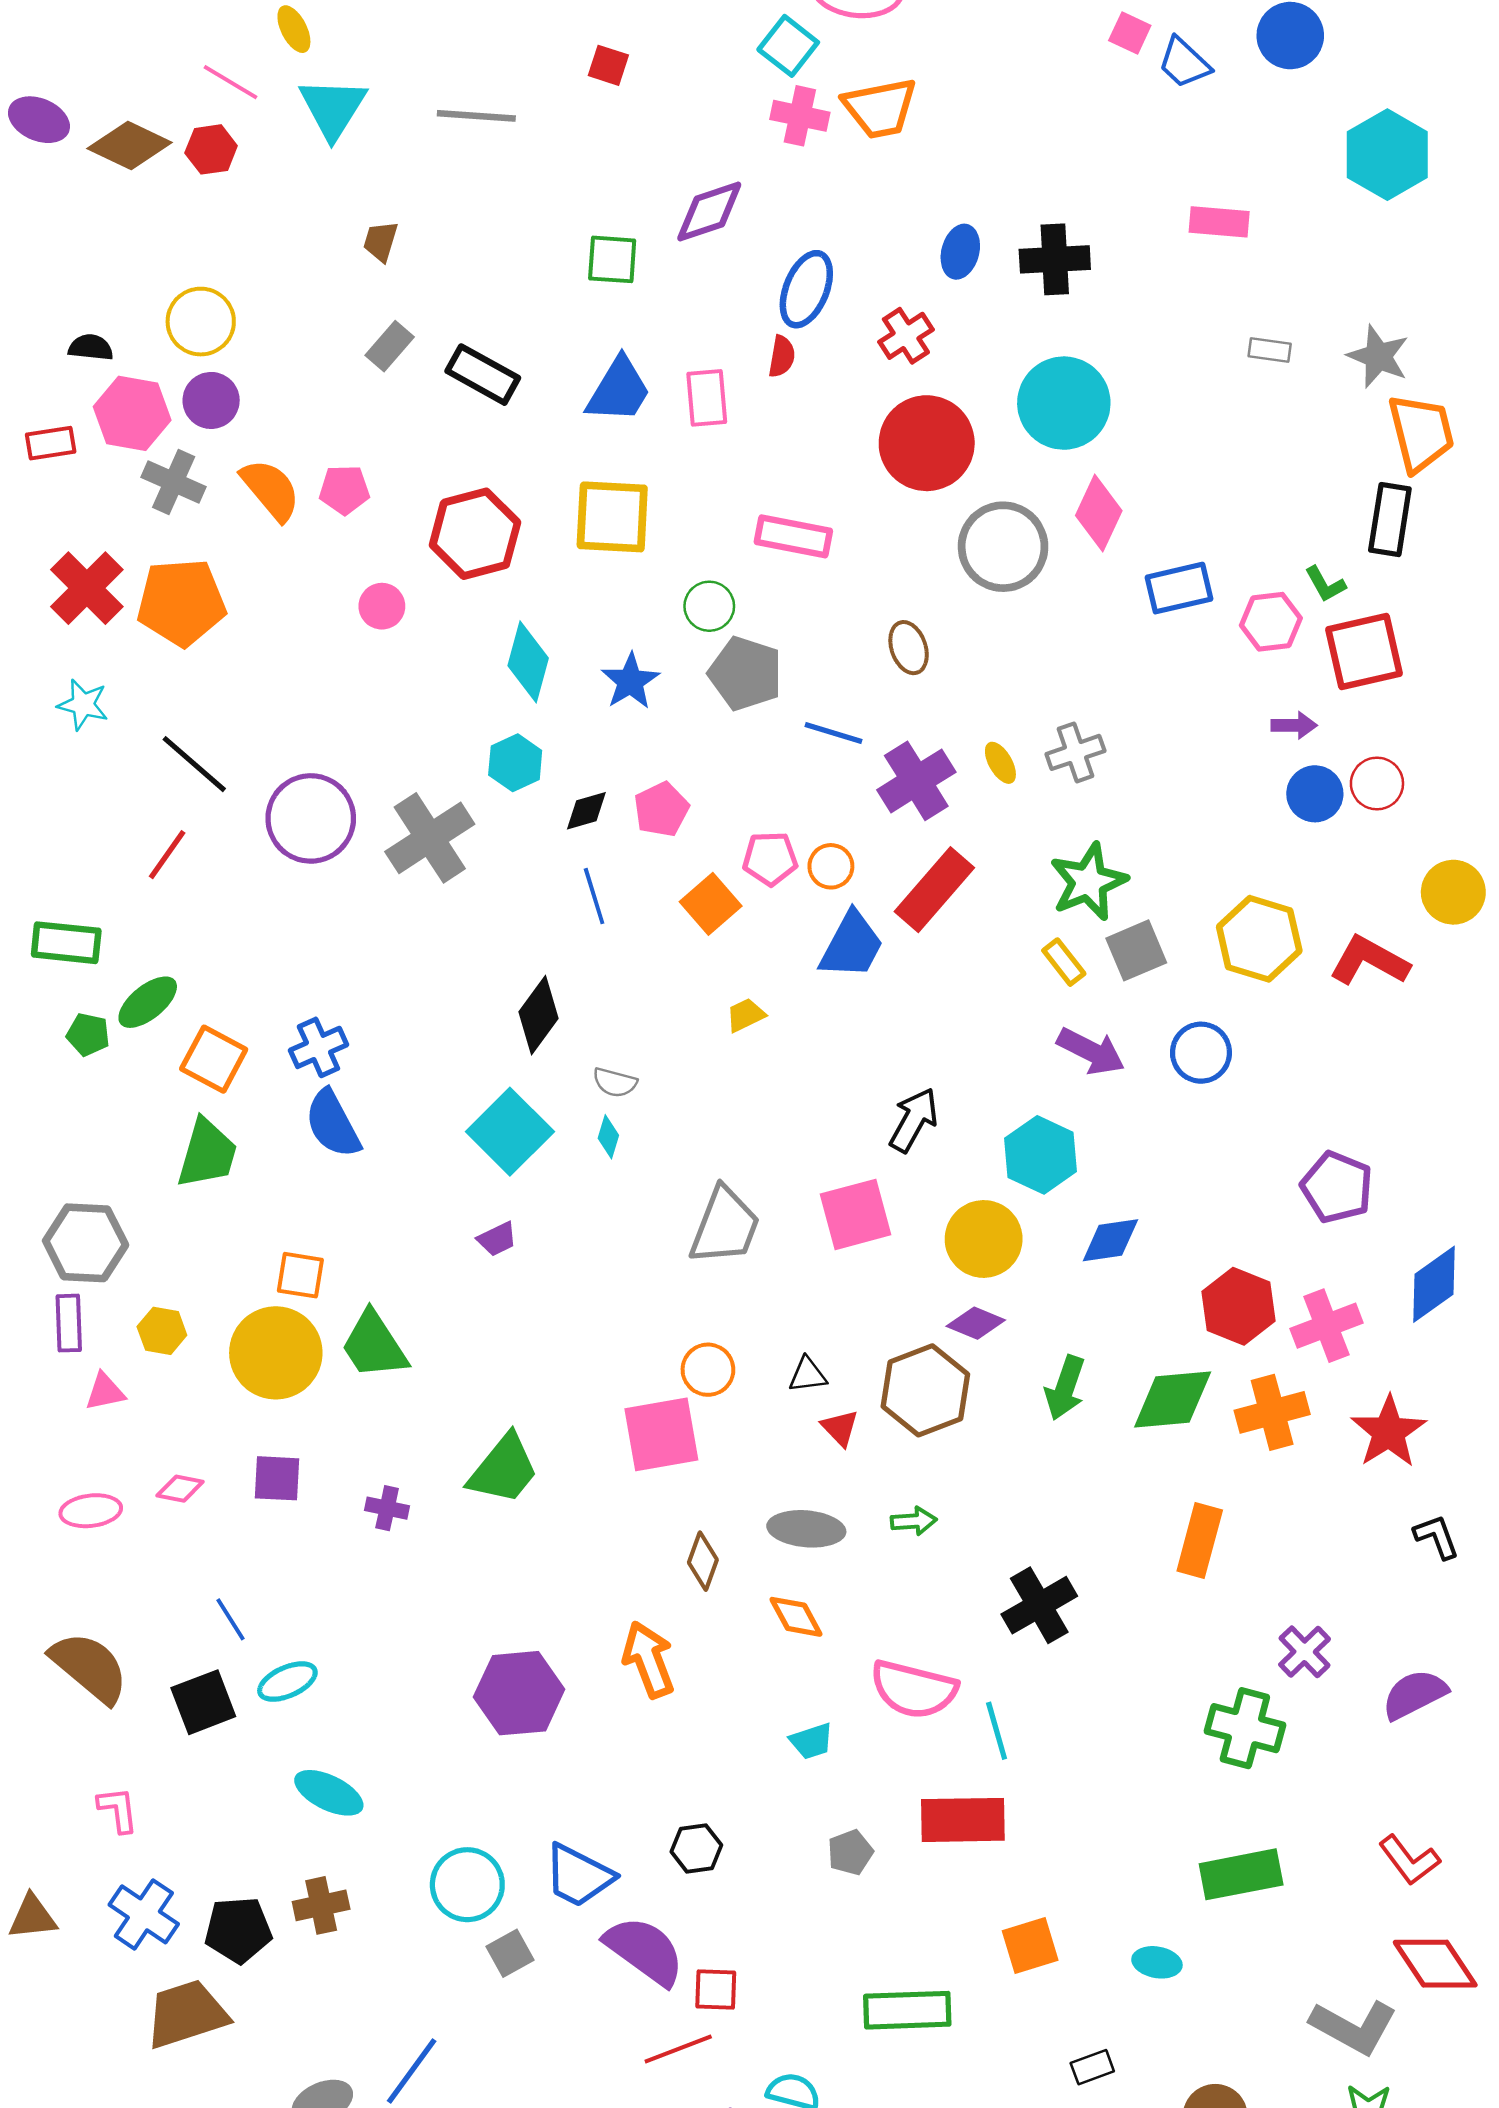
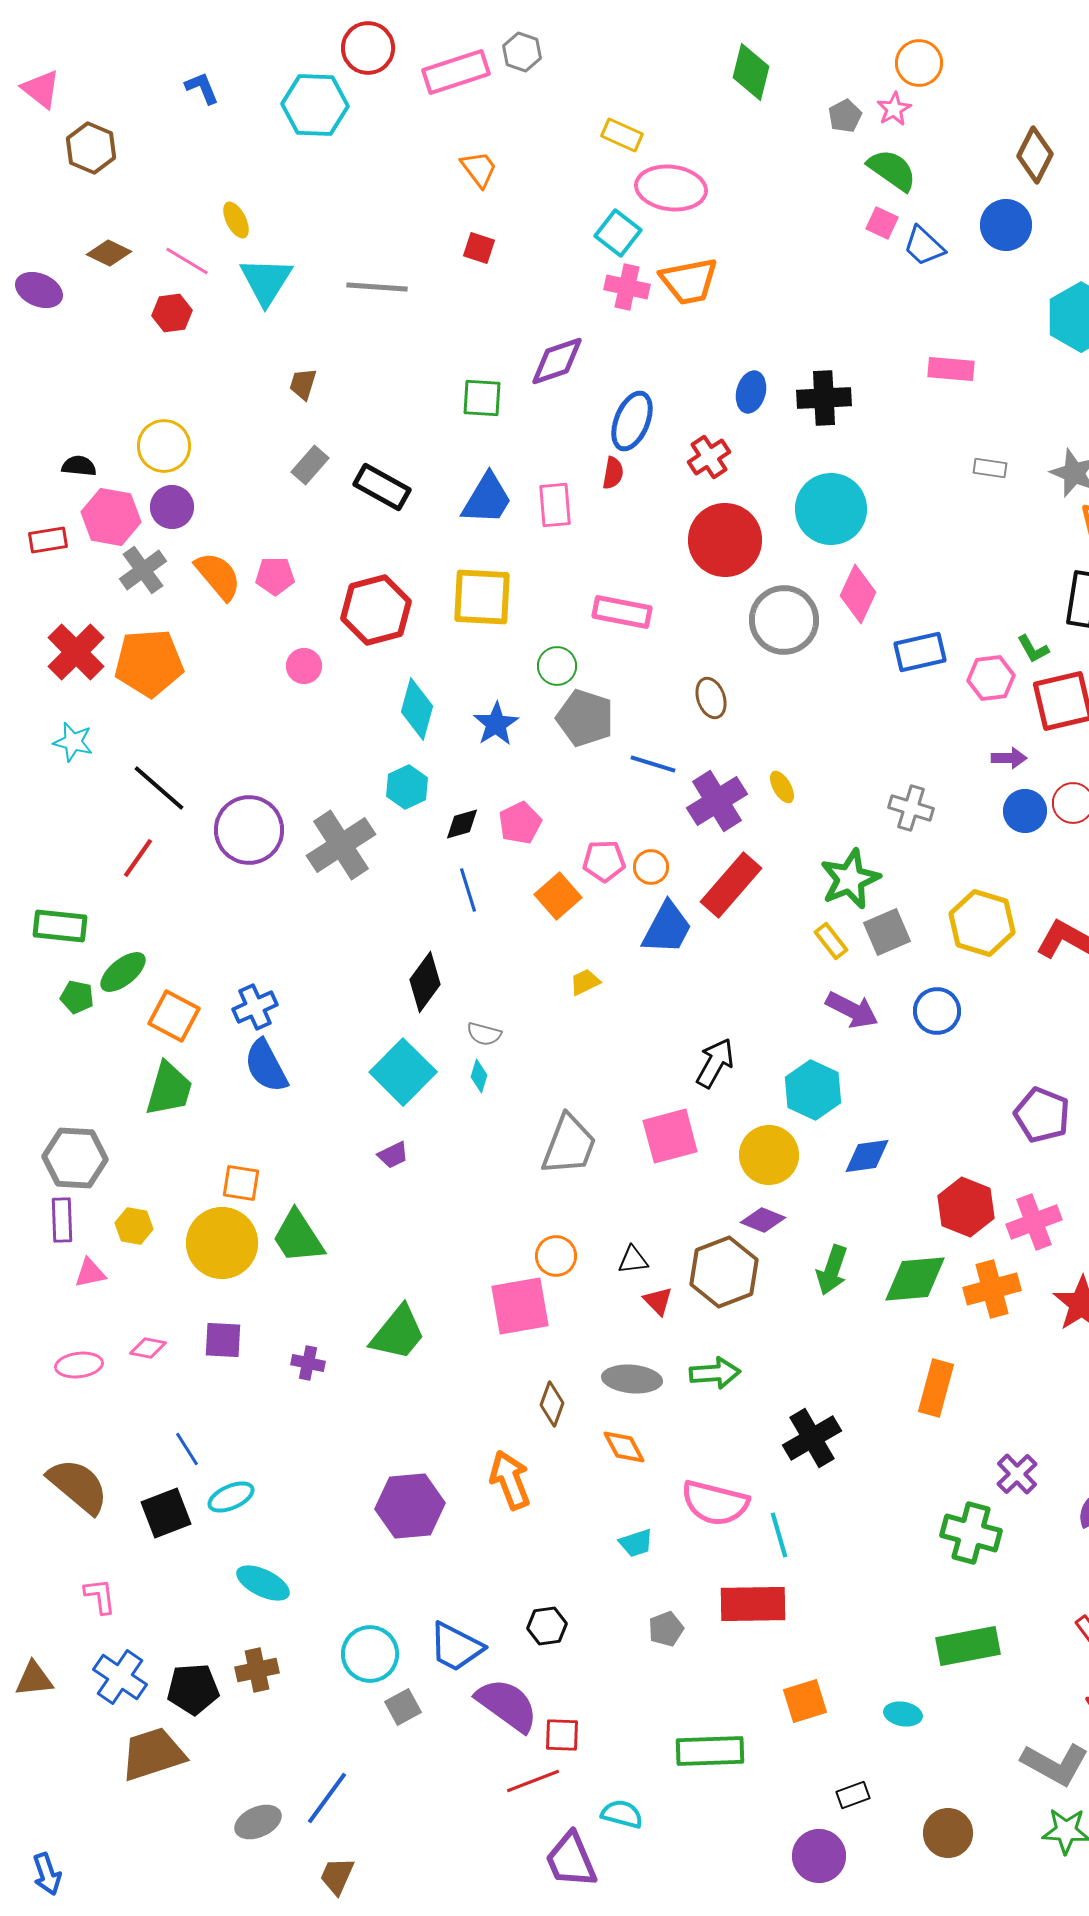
brown diamond: (130, 146) -> (109, 253), moved, size x0.7
gray cross: (174, 482) -> (143, 570), turned 30
gray cross: (1075, 752) -> (911, 808), moved, turned 36
green arrow: (914, 1521) -> (715, 1373), size x1.4

